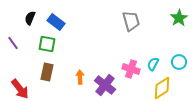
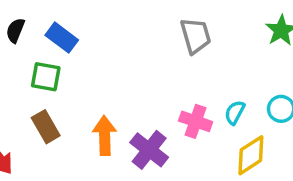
brown rectangle: (47, 72) -> (46, 127), turned -42
orange arrow: (80, 77) -> (105, 136), size x1.5

